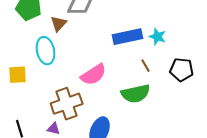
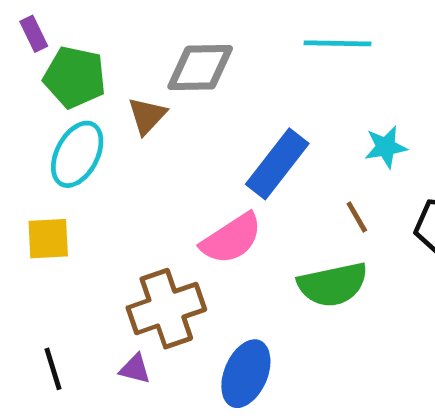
blue rectangle: (128, 37) -> (277, 164), moved, turned -40
cyan star: (158, 37) -> (386, 147), turned -30
cyan ellipse: (46, 51) -> (77, 154), moved, turned 40

